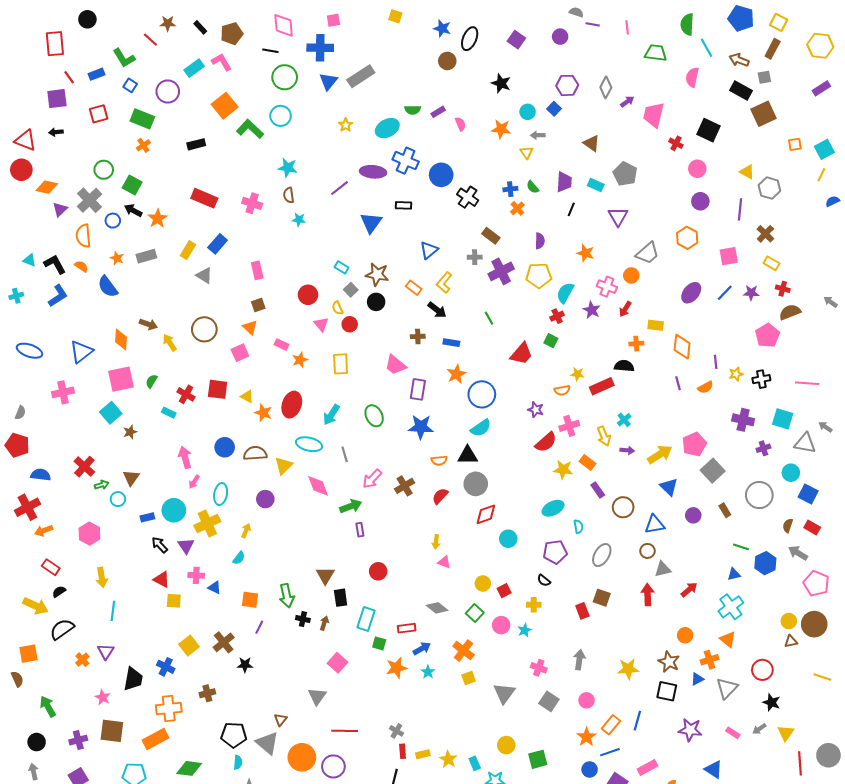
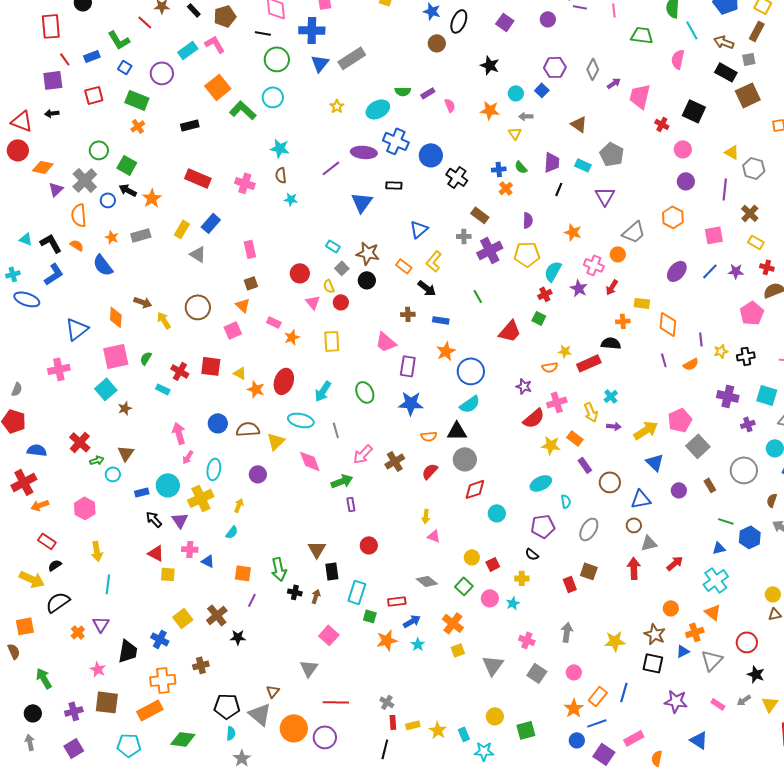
blue ellipse: (29, 351) -> (27, 299), moved

